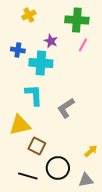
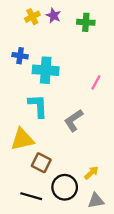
green cross: (77, 20) -> (86, 22), size x0.7
purple star: (51, 41) -> (54, 16), moved
pink line: (83, 45) -> (96, 82), moved
yellow arrow: (91, 151) -> (91, 173), moved

